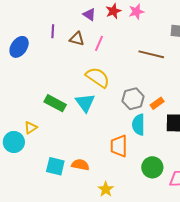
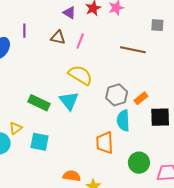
purple line: (53, 31) -> (24, 31), moved
orange semicircle: (80, 165) -> (72, 176), moved
cyan square: (55, 166) -> (39, 142), moved

